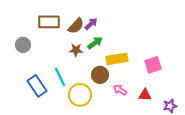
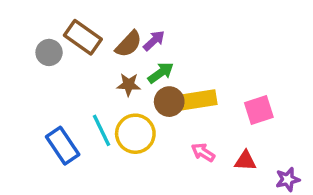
brown rectangle: (49, 22) -> (83, 37), turned 35
gray circle: (23, 45) -> (49, 52), moved
brown circle: (100, 75) -> (169, 102), moved
yellow circle: (80, 95) -> (135, 134), moved

